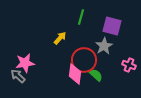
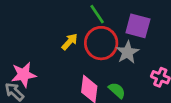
green line: (81, 17) -> (97, 14), turned -49
red circle: (84, 60) -> (101, 43), moved

